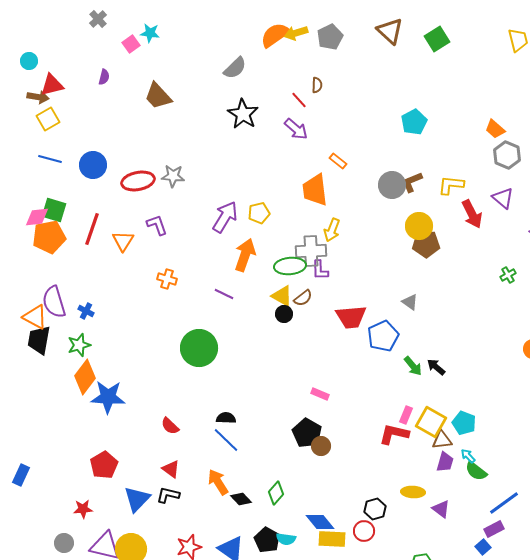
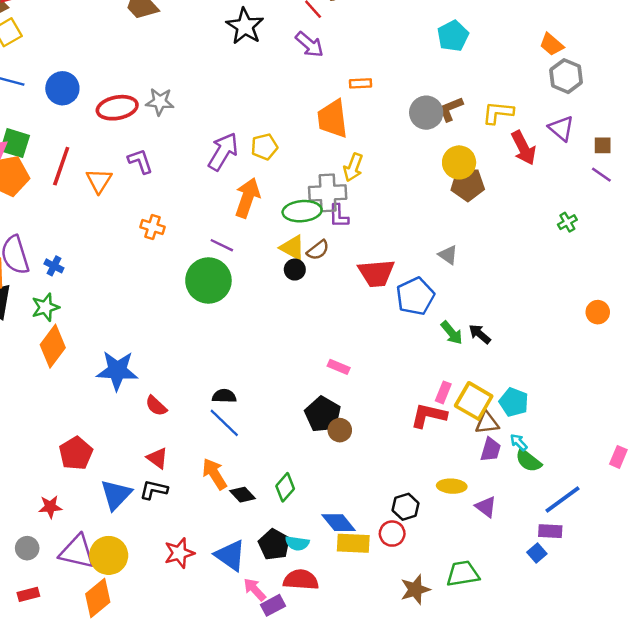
orange rectangle: (338, 161) -> (360, 83), turned -42
green circle: (199, 348) -> (208, 280), moved
blue star: (108, 397) -> (117, 371), moved
purple rectangle: (494, 529) -> (550, 531), turned 30

